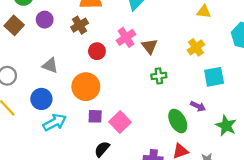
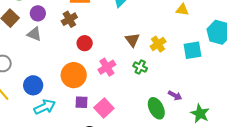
pink cross: (126, 37) -> (107, 67), moved
yellow cross: (196, 47) -> (158, 44), moved
gray triangle: (50, 65) -> (34, 34), moved
green cross: (159, 76) -> (140, 67), turned 32
cyan square: (214, 77) -> (193, 50), moved

